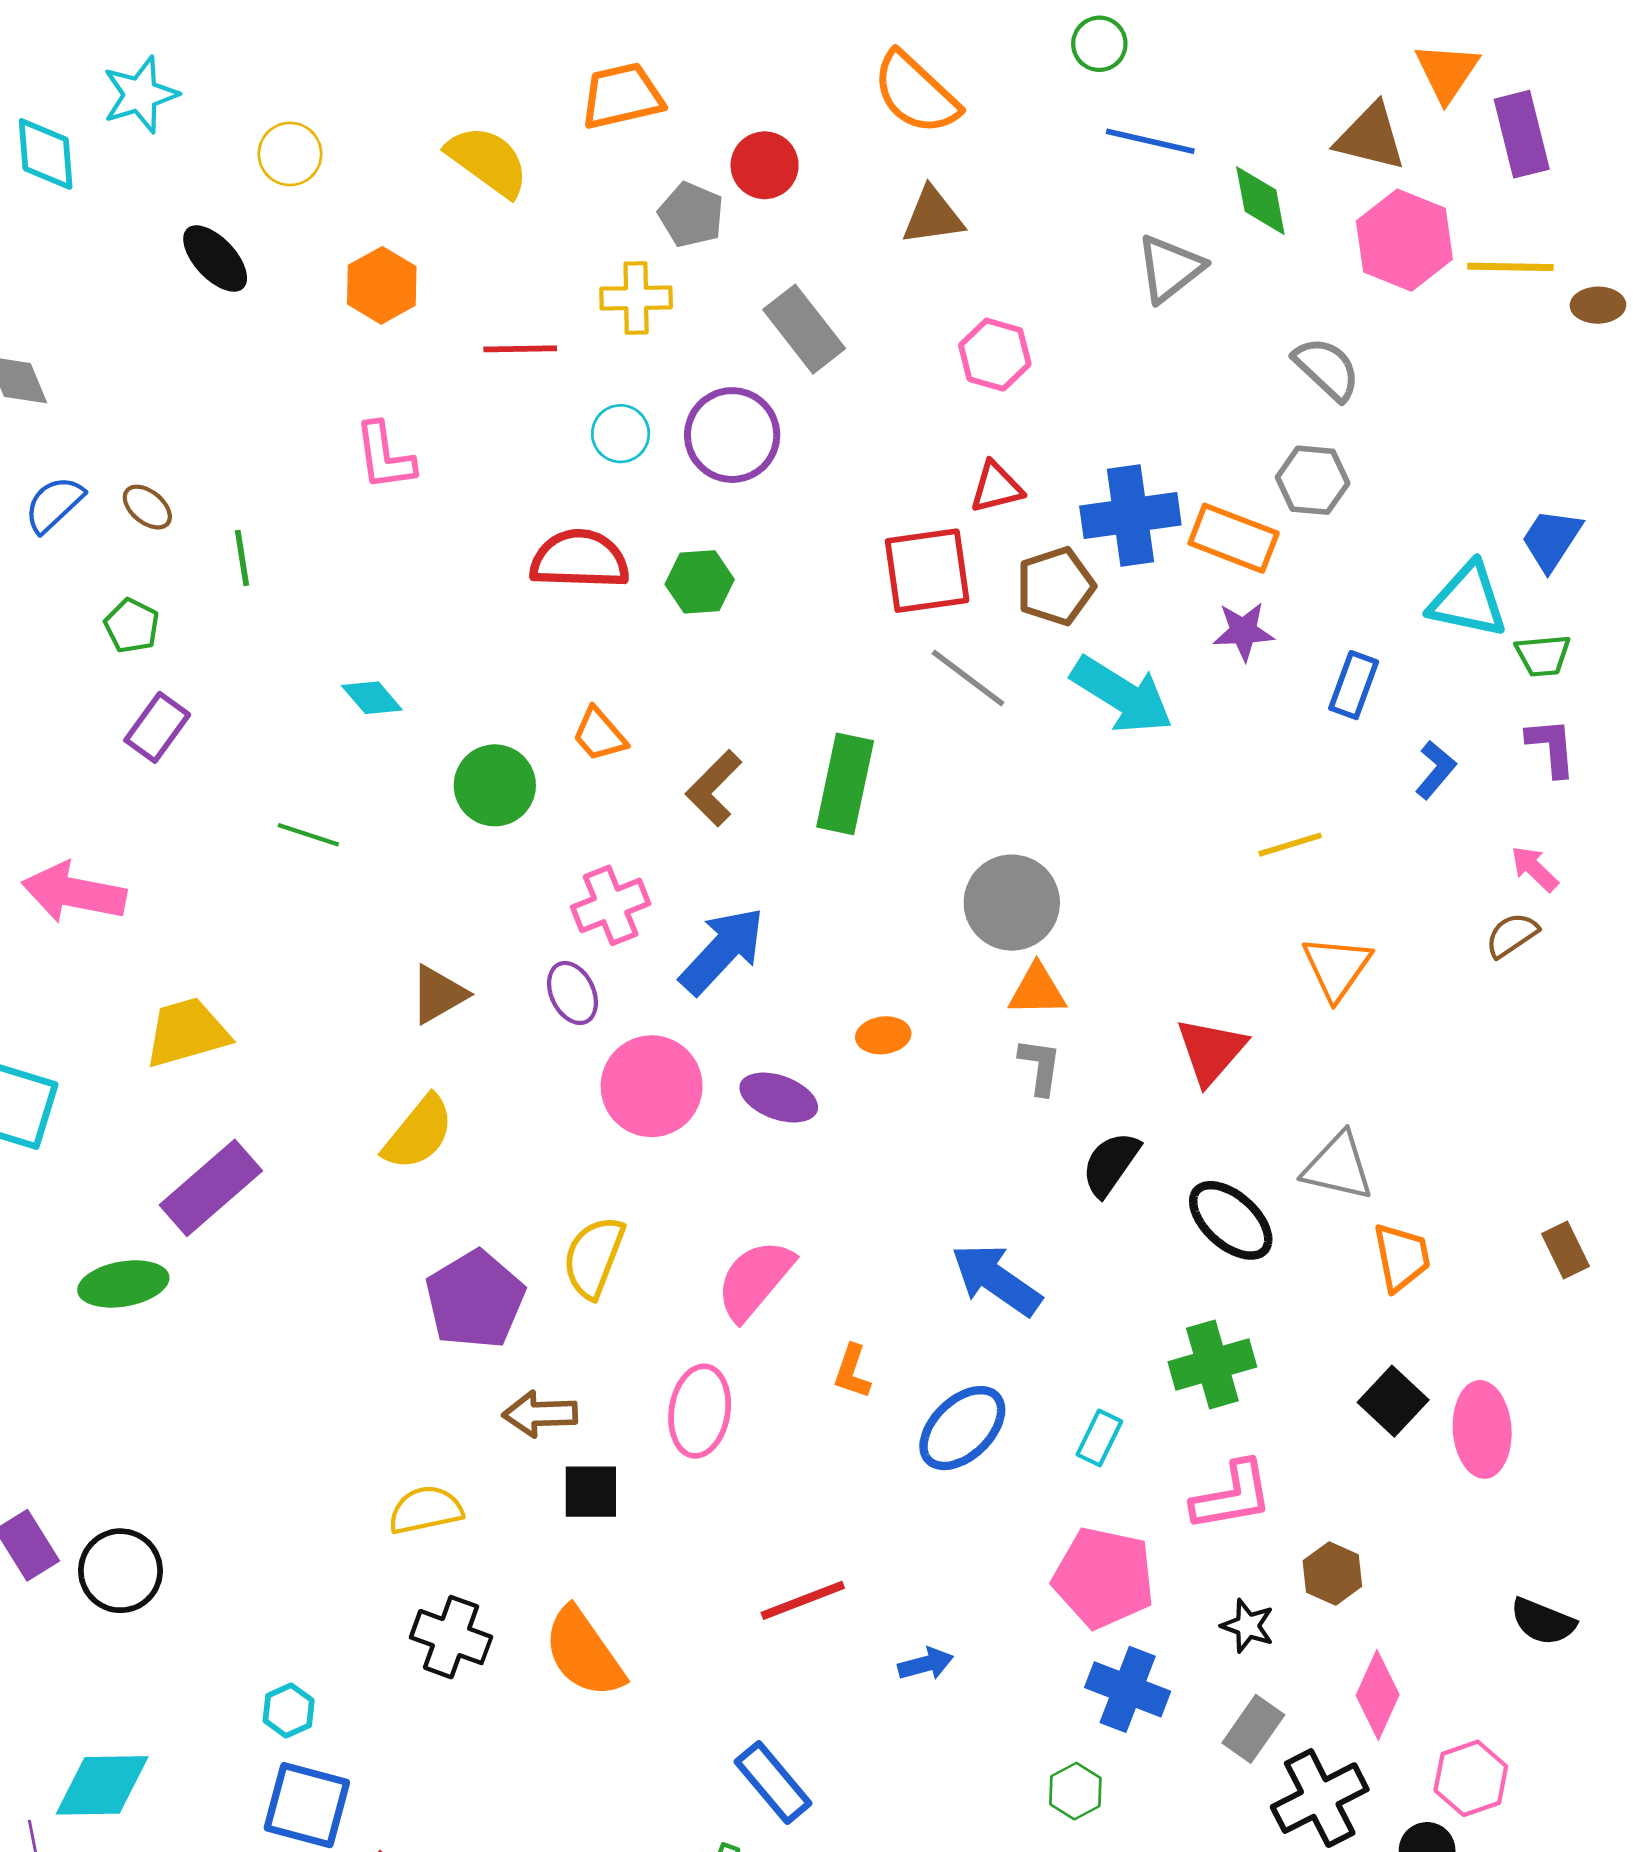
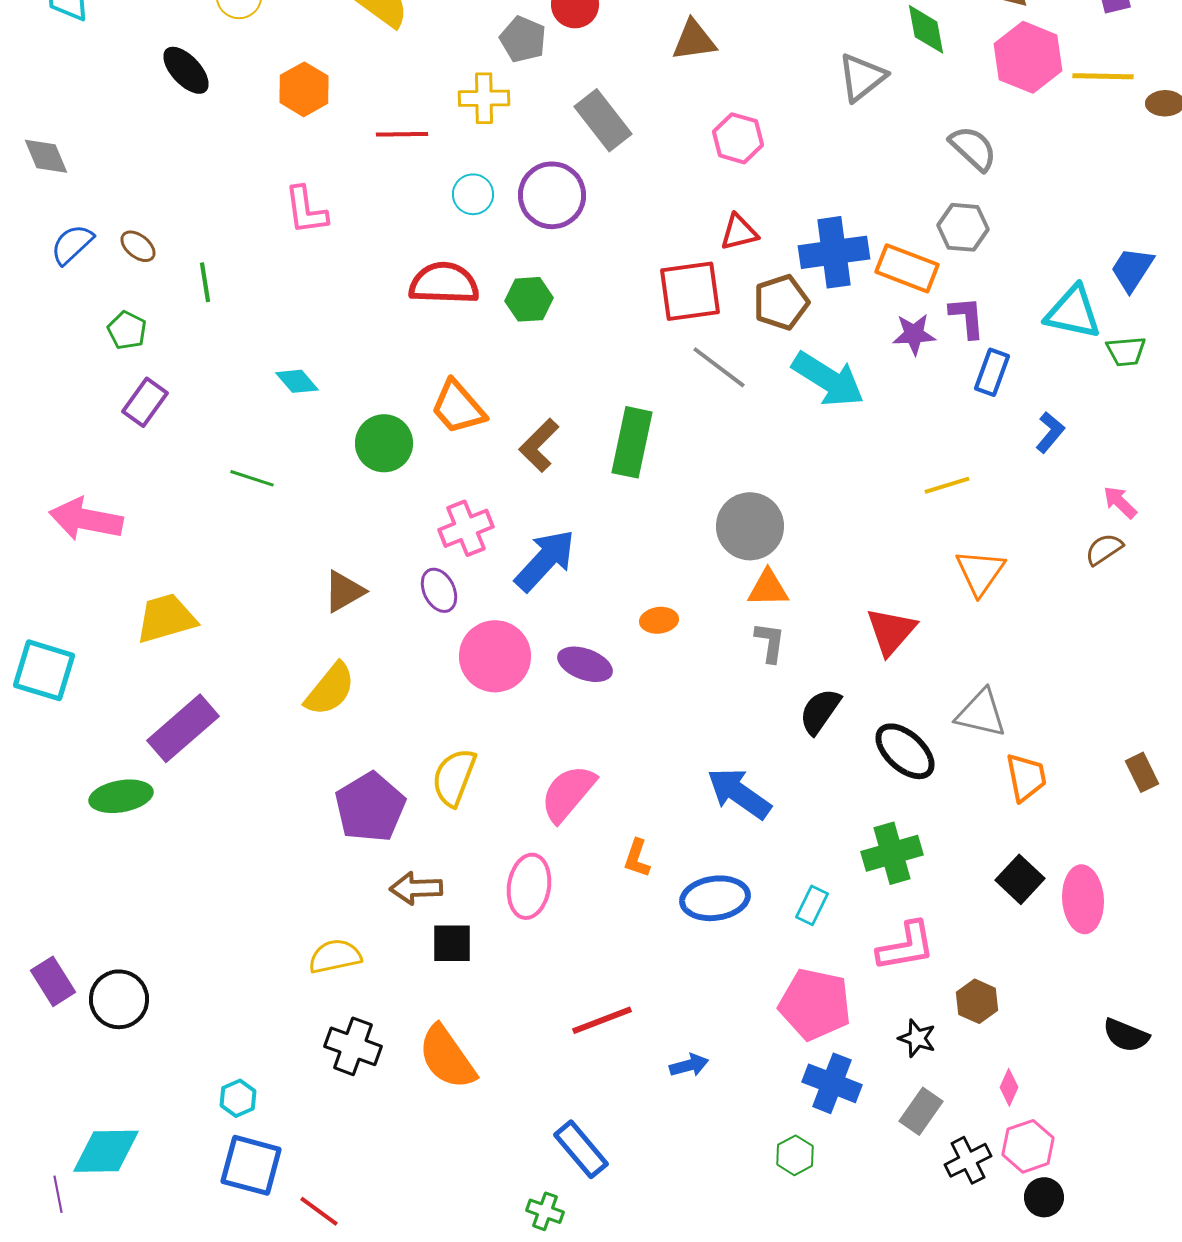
orange trapezoid: (599, 734) -> (458, 407), size x1.4
purple L-shape: (1551, 747) -> (967, 317), moved
blue ellipse: (962, 1428) -> (715, 898), turned 36
pink diamond: (1378, 1695) -> (1009, 1087), size x0.6
pink hexagon: (1471, 1778) -> (1028, 1146), moved
black cross: (1320, 1798) -> (968, 1160), size x0.7

